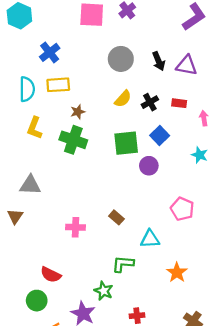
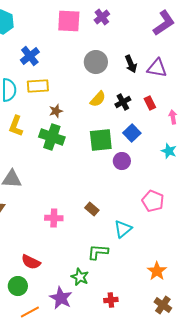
red rectangle: (179, 103) -> (150, 103), turned 56
cyan triangle: (150, 239) -> (123, 229), turned -36
orange star: (177, 272) -> (157, 271), moved

